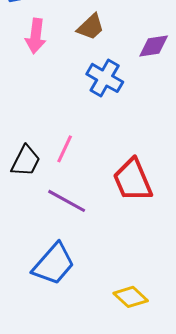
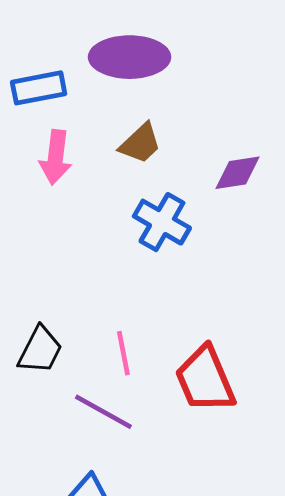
pink line: (65, 149) -> (123, 353), moved, turned -36

